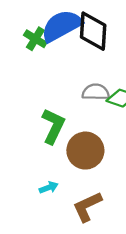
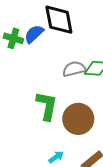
blue semicircle: (62, 26) -> (34, 34), moved, size x0.6

